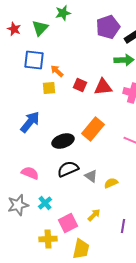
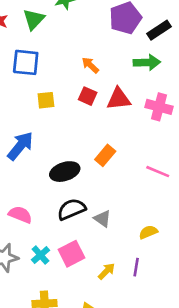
orange arrow: (57, 71) -> (90, 65), moved
orange rectangle: (93, 129) -> (105, 155), size x0.7
yellow semicircle: (111, 183) -> (148, 232), moved
pink square: (68, 223) -> (71, 254), moved
purple line: (123, 226) -> (136, 267), moved

